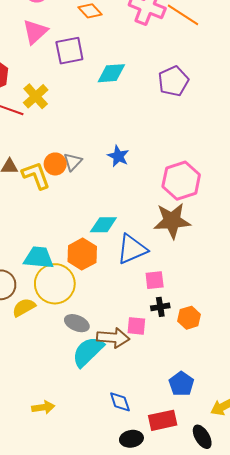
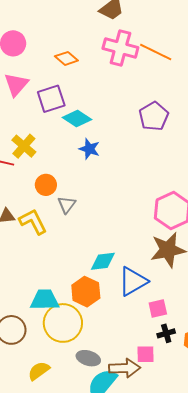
cyan diamond: (111, 73) -> (77, 119), moved, turned 44
blue star: (118, 156) -> (89, 149), moved
orange circle: (55, 164) -> (46, 185), moved
yellow semicircle: (24, 307) -> (39, 371), moved

